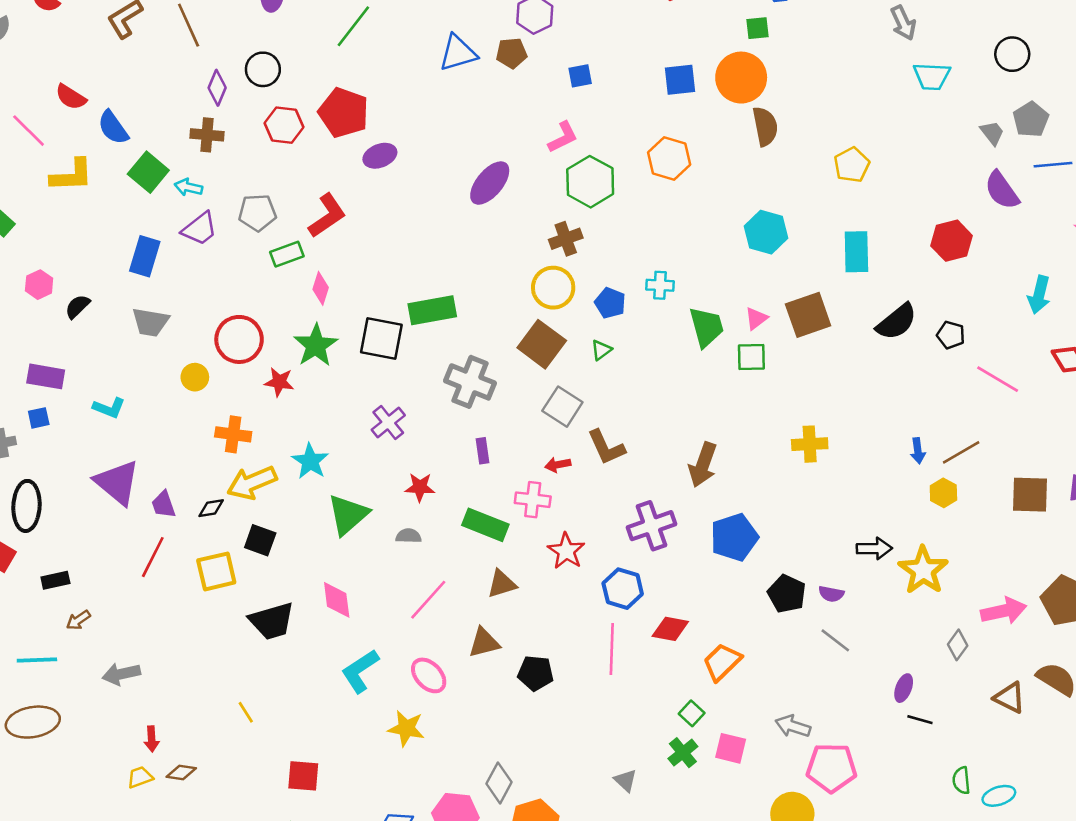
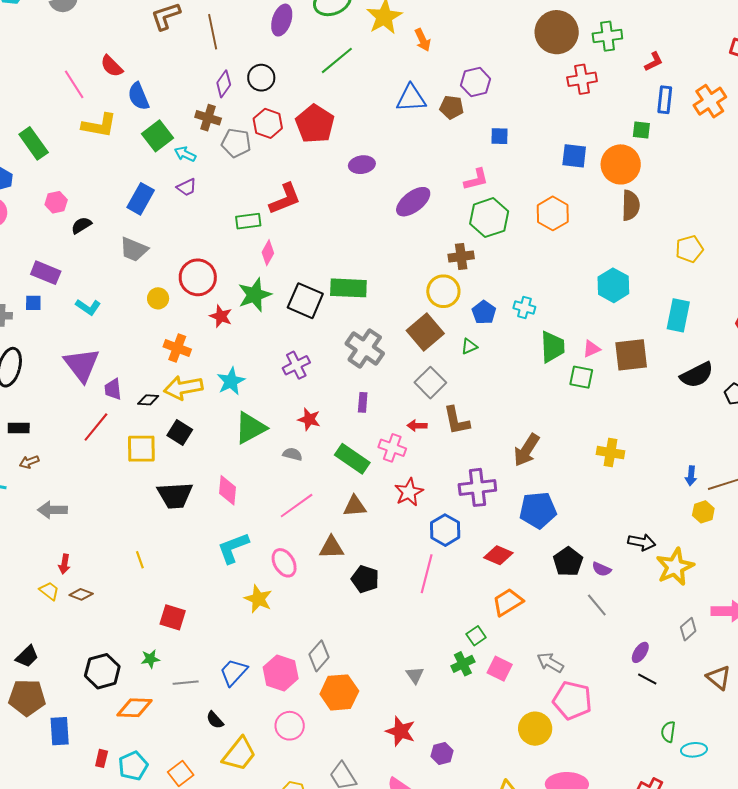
purple ellipse: (380, 156) -> (362, 165), moved
gray pentagon: (257, 213) -> (236, 143), moved
purple trapezoid: (200, 229) -> (187, 187), size x0.7
red diamond: (670, 629) -> (498, 555), moved
yellow trapezoid: (140, 777) -> (49, 591), turned 45

